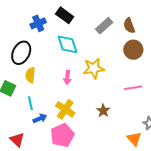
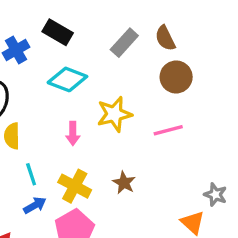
cyan diamond: (67, 44) -> (67, 79), turned -45
pink line: (133, 88) -> (168, 130), moved
cyan line: (30, 103) -> (31, 174), moved
brown star: (103, 111) -> (124, 183), moved

